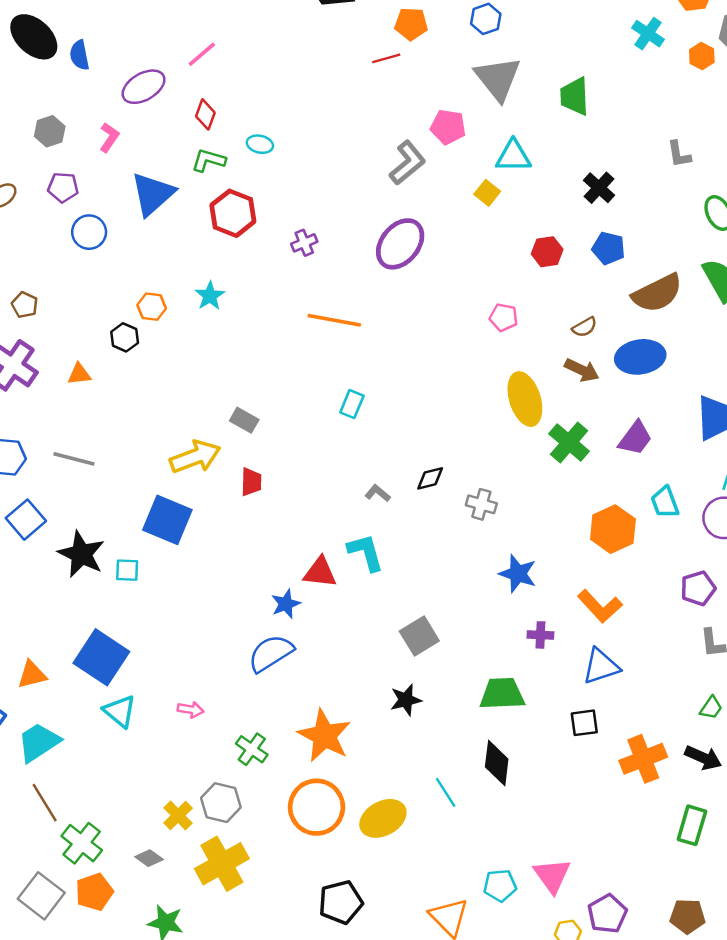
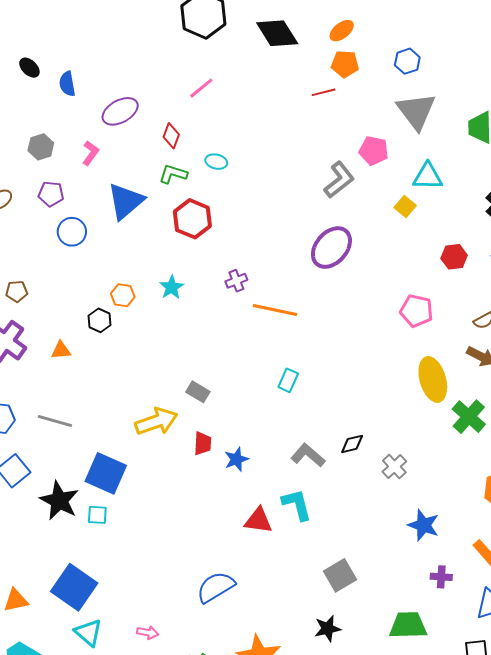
black ellipse: (34, 37) -> (29, 68), size x0.5
pink line: (202, 54) -> (201, 88), moved
purple cross: (304, 243) -> (236, 281), moved
brown pentagon: (25, 305) -> (17, 291), turned -30
pink pentagon: (504, 317) -> (416, 311), size x1.4
gray L-shape: (378, 493) -> (308, 455), size x1.6
gray cross: (481, 504) -> (394, 467), turned 30
blue square: (167, 520) -> (106, 473), moved
blue star: (286, 604) -> (236, 459), moved

